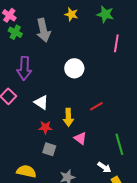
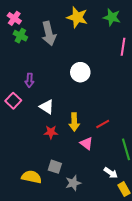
yellow star: (71, 14) -> (77, 17), size x1.5
purple arrow: (24, 68) -> (29, 80), moved, size x0.6
red line: (96, 106) -> (103, 124), moved
gray square: (49, 149) -> (55, 167), moved

